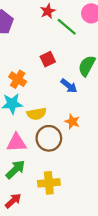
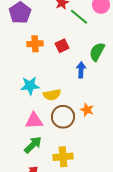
orange cross: (18, 79) -> (35, 44), moved, turned -35
blue arrow: (69, 86) -> (81, 70), turned -126
orange star: (72, 122) -> (87, 110), moved

